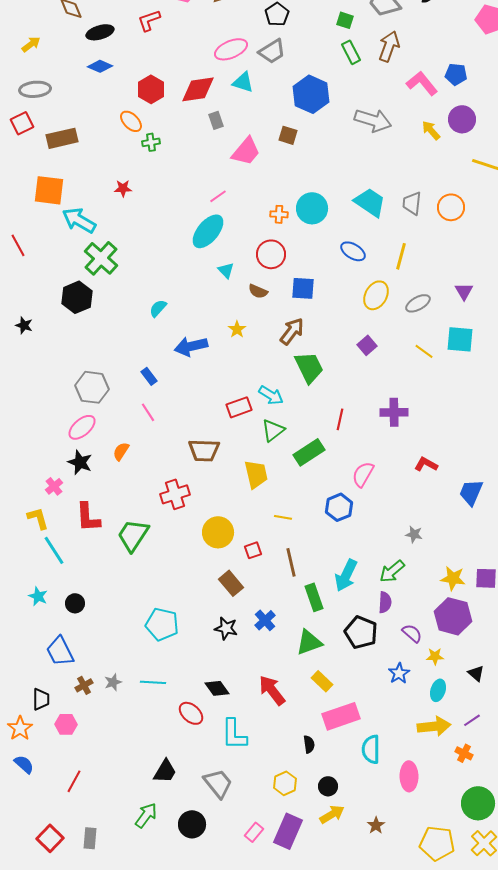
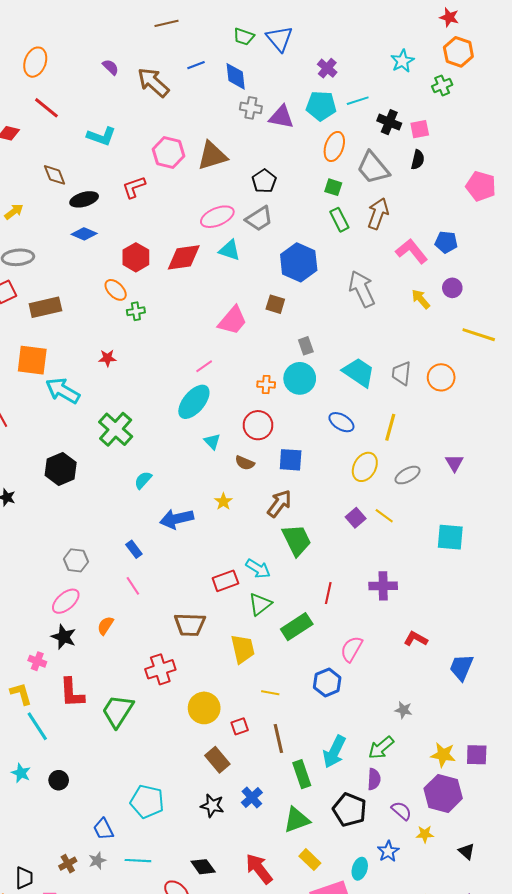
purple circle: (462, 119) -> (452, 288), size x0.7
gray rectangle: (216, 120) -> (306, 346), moved
gray arrow: (373, 120) -> (362, 289), turned -132
green cross: (101, 258) -> (116, 429), moved
cyan square: (460, 339) -> (450, 537), moved
yellow line: (424, 351) -> (384, 516), moved
gray hexagon: (92, 387) -> (76, 560), size x0.7
pink cross: (54, 486) -> (37, 661), turned -30
blue trapezoid: (60, 651) -> (103, 829), moved, size x0.7
cyan ellipse: (438, 690) -> (360, 869), moved

